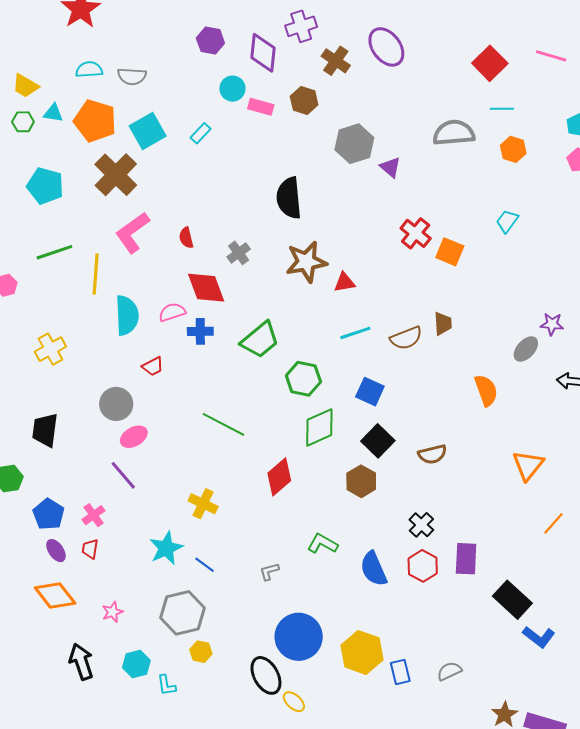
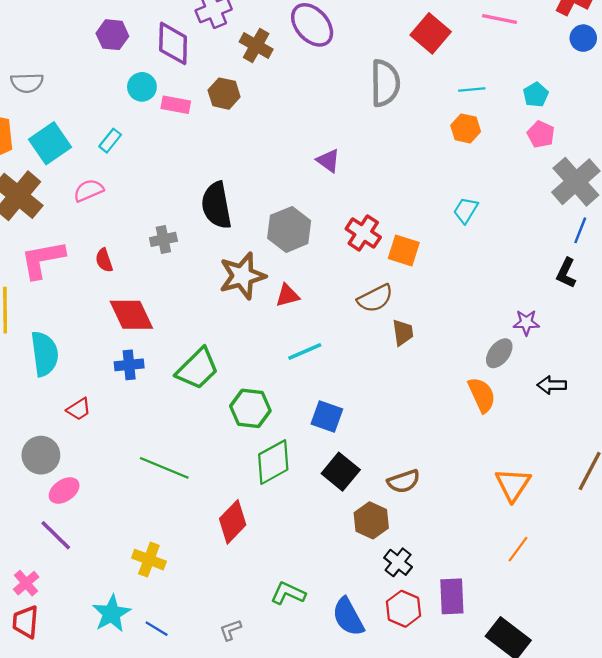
cyan line: (502, 109) -> (472, 90), moved
gray semicircle: (454, 133) -> (385, 83), moved, turned 99
gray hexagon: (354, 144) -> (289, 229), moved
pink L-shape: (132, 232) -> (43, 259), turned 30
gray cross: (239, 253) -> (163, 239), moved, turned 30
pink semicircle: (172, 312) -> (88, 190), moved
brown semicircle: (406, 338) -> (375, 298), moved
orange semicircle: (486, 390) -> (482, 395), moved
brown hexagon: (361, 481) -> (371, 520), moved
orange line: (554, 523) -> (518, 549), moved
red trapezoid: (90, 549) -> (25, 622), size x1.4

